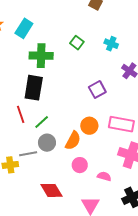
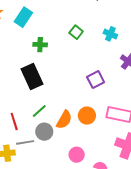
green cross: (41, 56) -> (40, 45), size x0.6
black rectangle: (34, 88) -> (32, 77), turned -35
red line: (21, 114) -> (14, 121), moved
orange semicircle: (73, 141) -> (64, 120), moved

